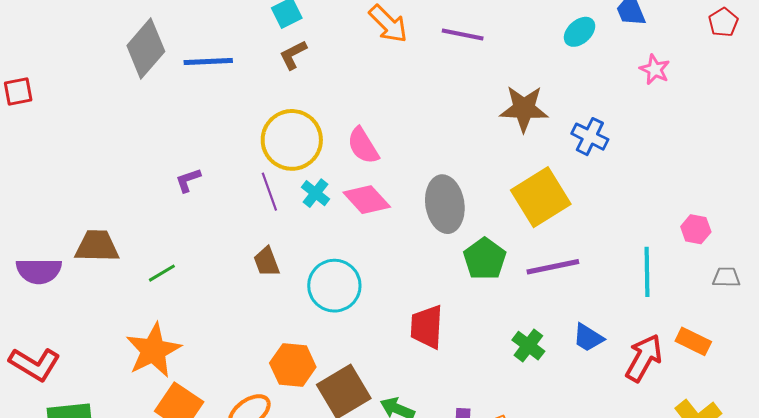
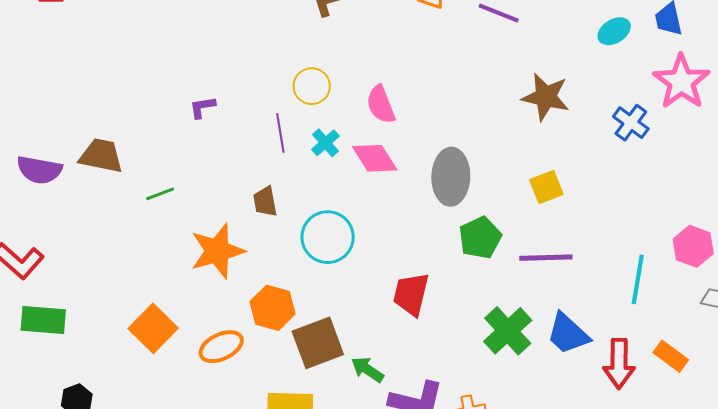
pink star: (655, 69) -> (681, 82), size x1.8
blue cross: (590, 137) -> (631, 123), moved
yellow circle: (292, 140) -> (312, 86), size x0.6
yellow square: (541, 197) -> (546, 187), size x0.6
pink hexagon: (696, 229) -> (693, 246), size x1.4
blue trapezoid: (588, 338) -> (568, 334), size x1.4
green cross: (528, 346) -> (508, 331), size x1.5
orange star: (153, 350) -> (217, 251), moved
red arrow: (644, 358) -> (619, 364), turned 141

